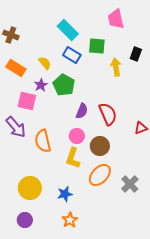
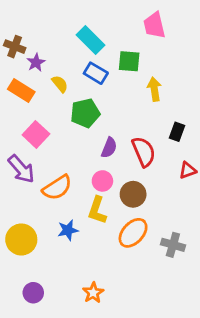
black rectangle: (136, 54) -> (177, 132), moved
purple star: (41, 85) -> (36, 63), moved
green pentagon: (64, 85) -> (85, 113), turned 30
pink square: (27, 101) -> (36, 134), turned 30
orange semicircle: (43, 141) -> (57, 188), turned -110
gray cross: (130, 184) -> (173, 245), turned -30
yellow circle: (30, 188) -> (21, 239), moved
blue star: (65, 194) -> (68, 230), moved

